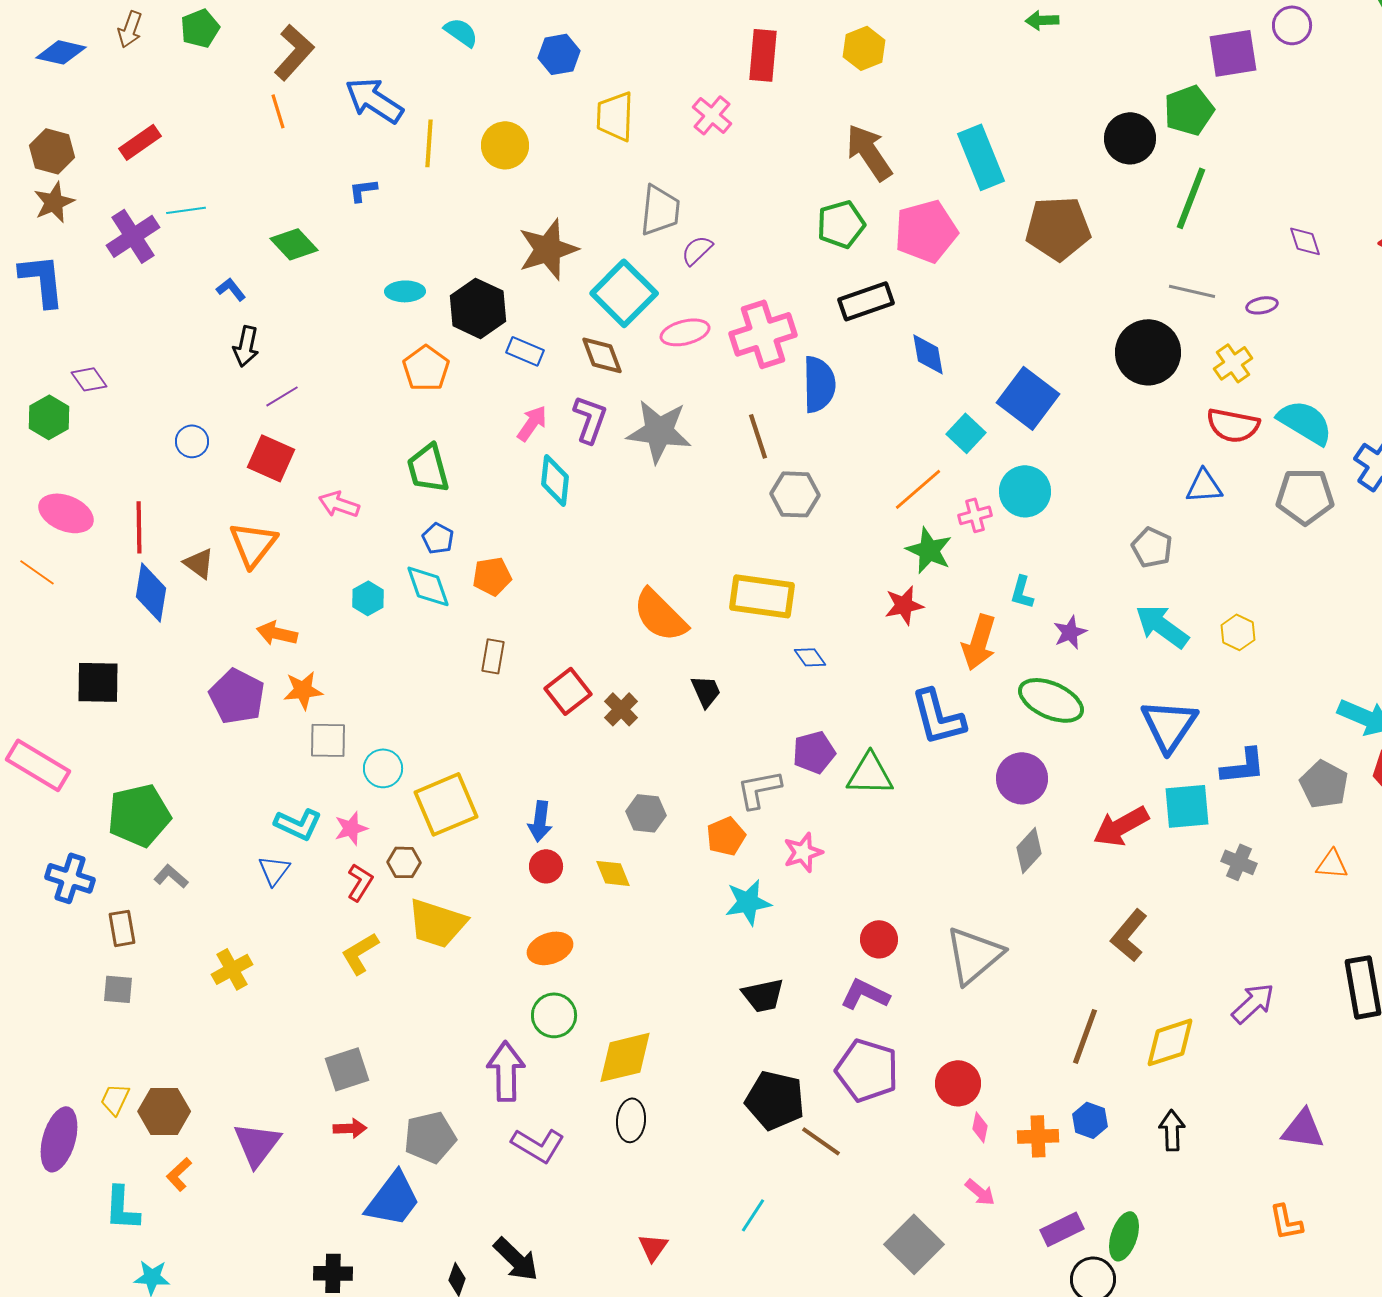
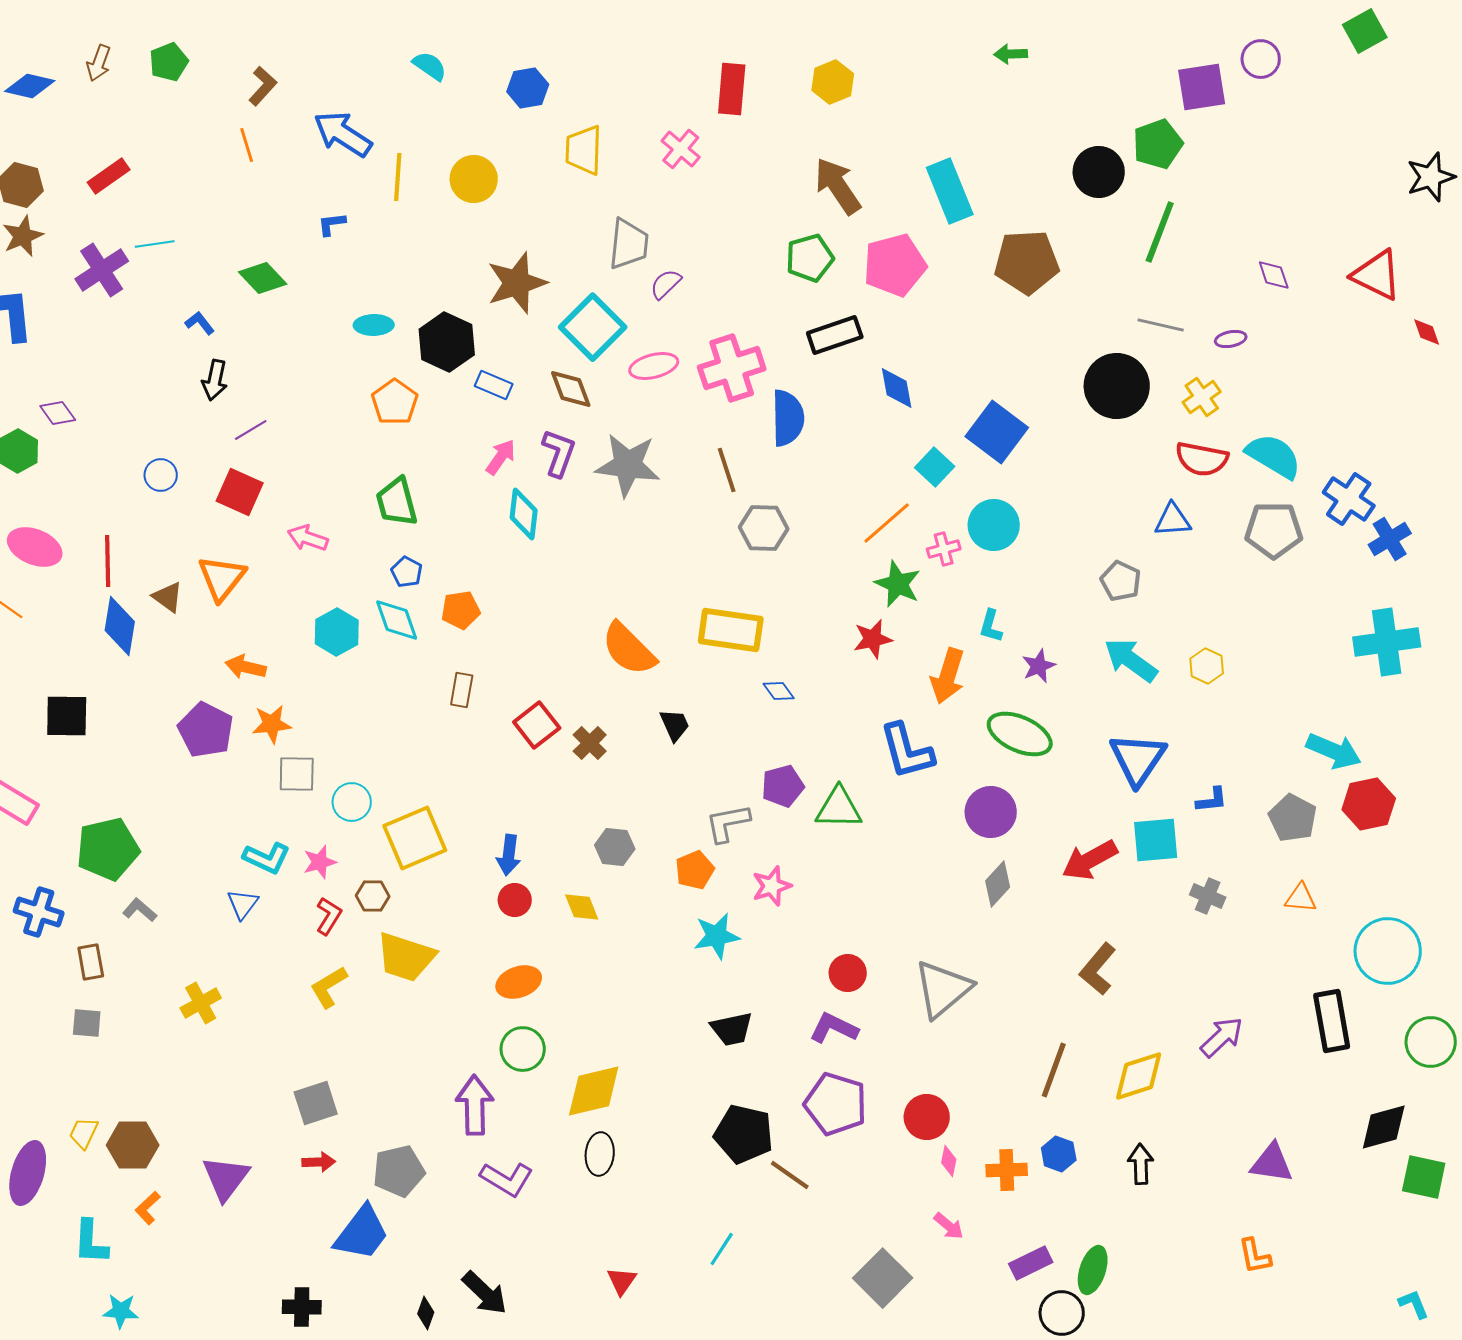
brown L-shape: (294, 52) -> (263, 86), size x0.7
cyan hexagon: (368, 598) -> (337, 632), size x1.4
blue L-shape: (1243, 766) -> (1212, 800), size x0.7

